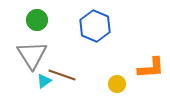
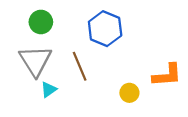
brown line: (62, 75) -> (80, 66), moved, turned 48

